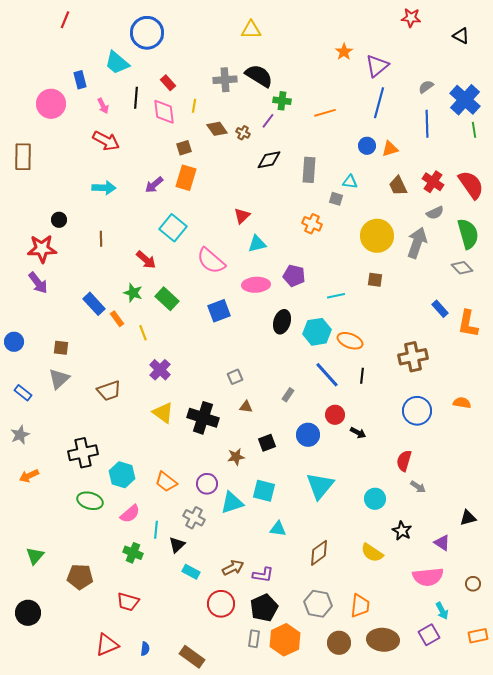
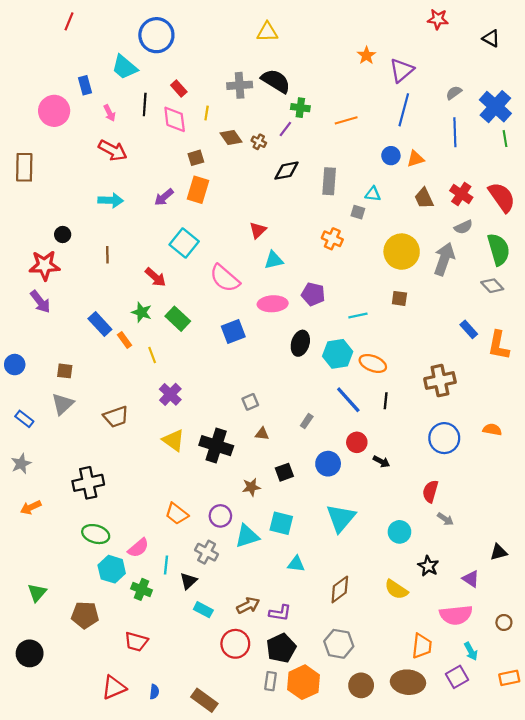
cyan hexagon: (122, 475) -> (112, 569), moved
orange trapezoid: (360, 606) -> (422, 646), moved

